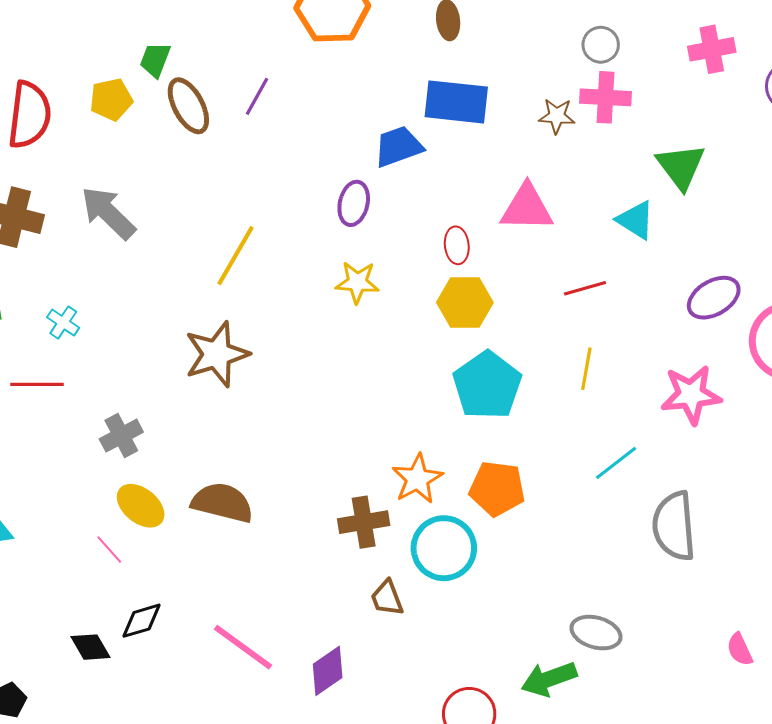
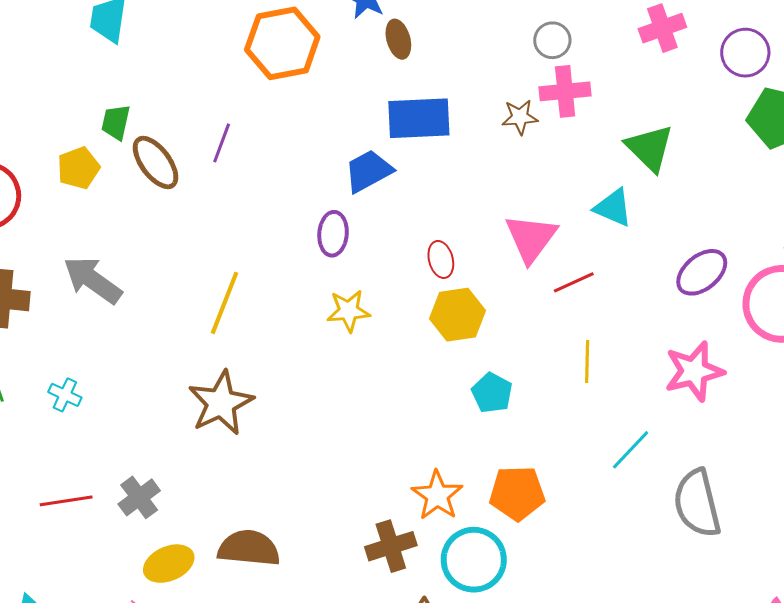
pink triangle: (527, 208) -> (531, 238), moved, turned -46
red line: (37, 384) -> (66, 501), moved
cyan pentagon: (487, 385) -> (492, 393), size x0.6
yellow ellipse: (141, 506) -> (169, 564), turned -54

